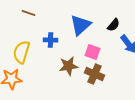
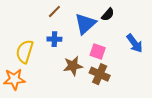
brown line: (29, 13) -> (54, 11), moved, turned -64
black semicircle: (114, 25) -> (108, 15), moved

